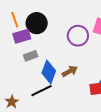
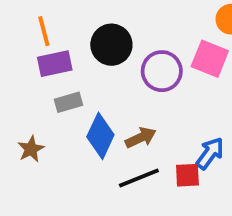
black circle: (37, 23) -> (111, 45), moved
black line: (42, 91) -> (139, 178), moved
brown star: (12, 102) -> (31, 149), moved

